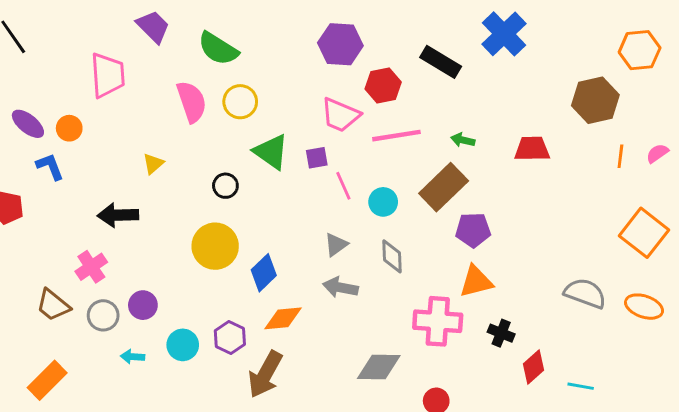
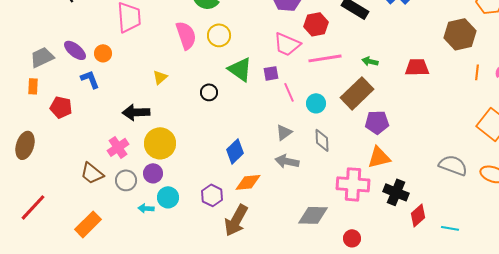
yellow circle: (215, 246) -> (160, 143), moved
black cross: (501, 333) -> (396, 192), size x1.4
cyan circle: (183, 345) -> (168, 197), moved

